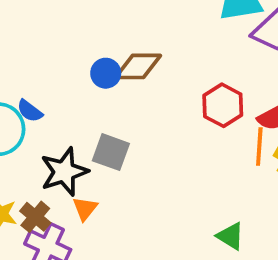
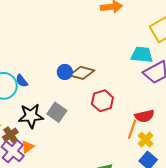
red hexagon: (223, 105) -> (102, 101), moved
orange triangle: (85, 209) -> (28, 147), moved

